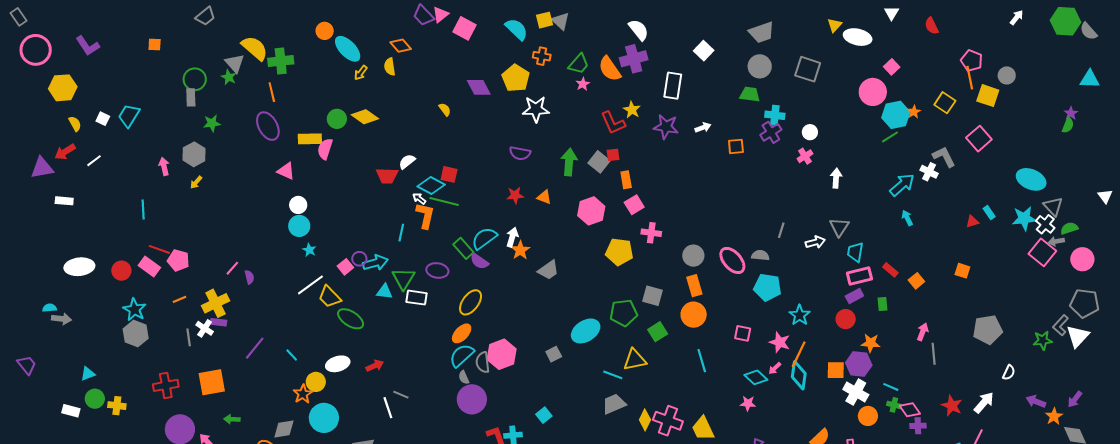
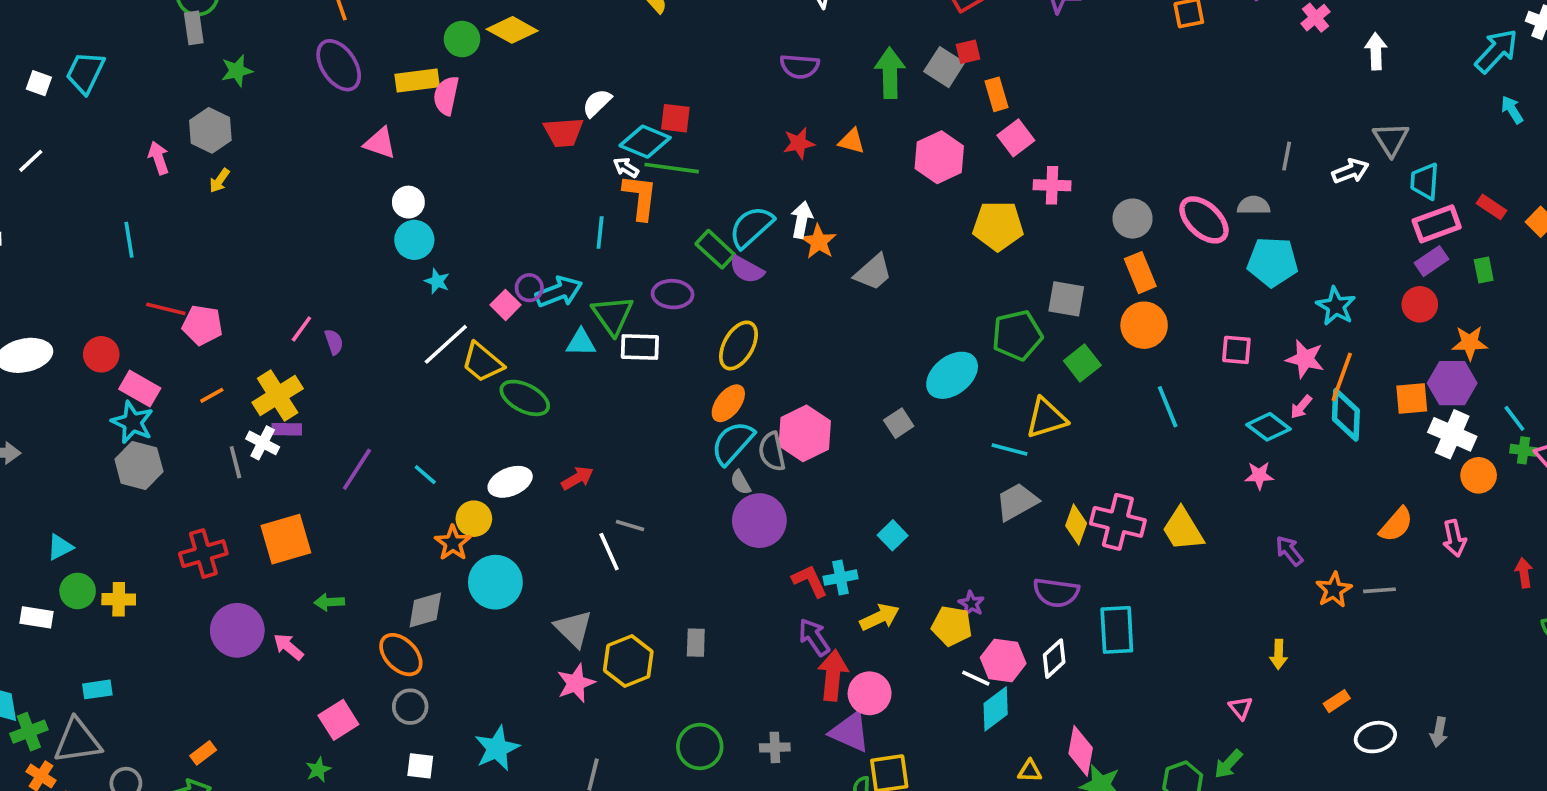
pink rectangle: (149, 266) -> (140, 389), moved
cyan line: (891, 387) -> (1514, 418), turned 35

